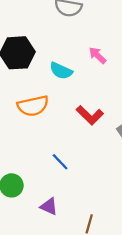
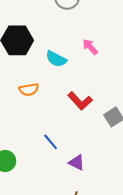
orange semicircle: (33, 106) -> (29, 90), size x0.7
purple triangle: (49, 206) -> (77, 163), moved

